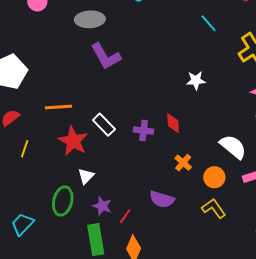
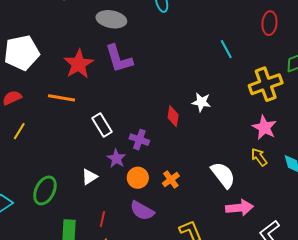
red diamond: (173, 123) -> (173, 116), moved
red star: (73, 141) -> (79, 64), moved
white triangle: (86, 176) -> (89, 177), moved
orange circle: (214, 177) -> (138, 178), moved
purple star: (102, 206) -> (116, 158), moved
red line: (125, 216) -> (102, 219), turned -35

